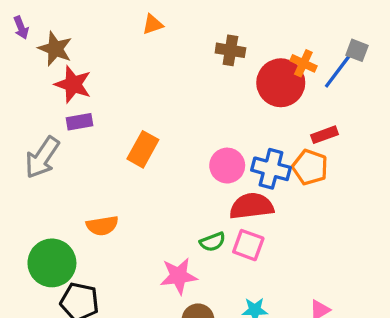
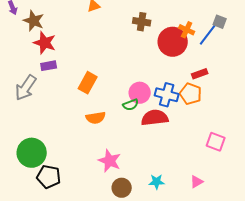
orange semicircle: (102, 226) -> (96, 118), moved
green semicircle: (213, 242) -> (131, 105), moved
pink square: (248, 245) -> (216, 142), moved
pink star: (179, 276) -> (110, 161), turned 30

